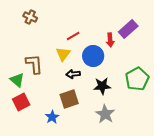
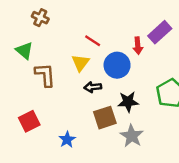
red line: (73, 36) -> (93, 41), turned 64
green triangle: (17, 80) -> (24, 51), moved
brown square: (69, 99) -> (105, 118), moved

